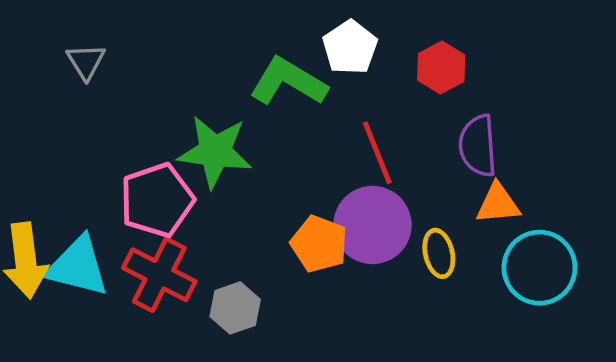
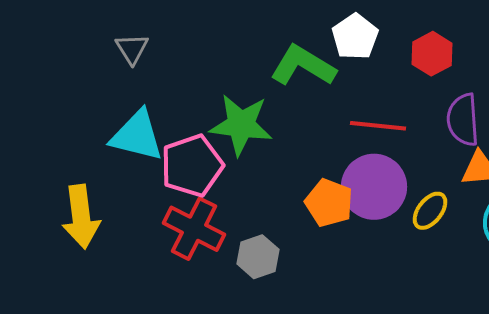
red line: (377, 153) -> (378, 126), turned -62
yellow ellipse: (439, 253) -> (430, 211), turned 51
cyan triangle: (78, 266) -> (137, 136), moved

